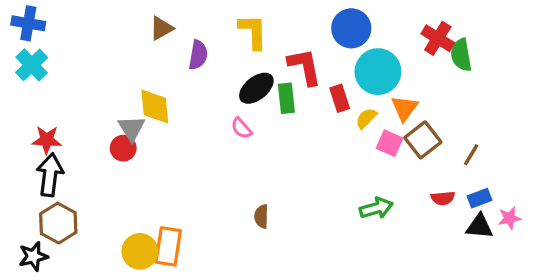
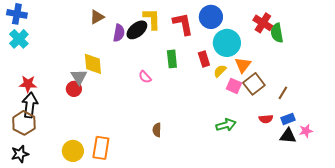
red L-shape: (305, 67) -> (183, 24), moved
black ellipse: (256, 88) -> (137, 30), moved
brown hexagon: (58, 223) -> (24, 123), moved
yellow circle: (140, 251) -> (73, 151), moved

